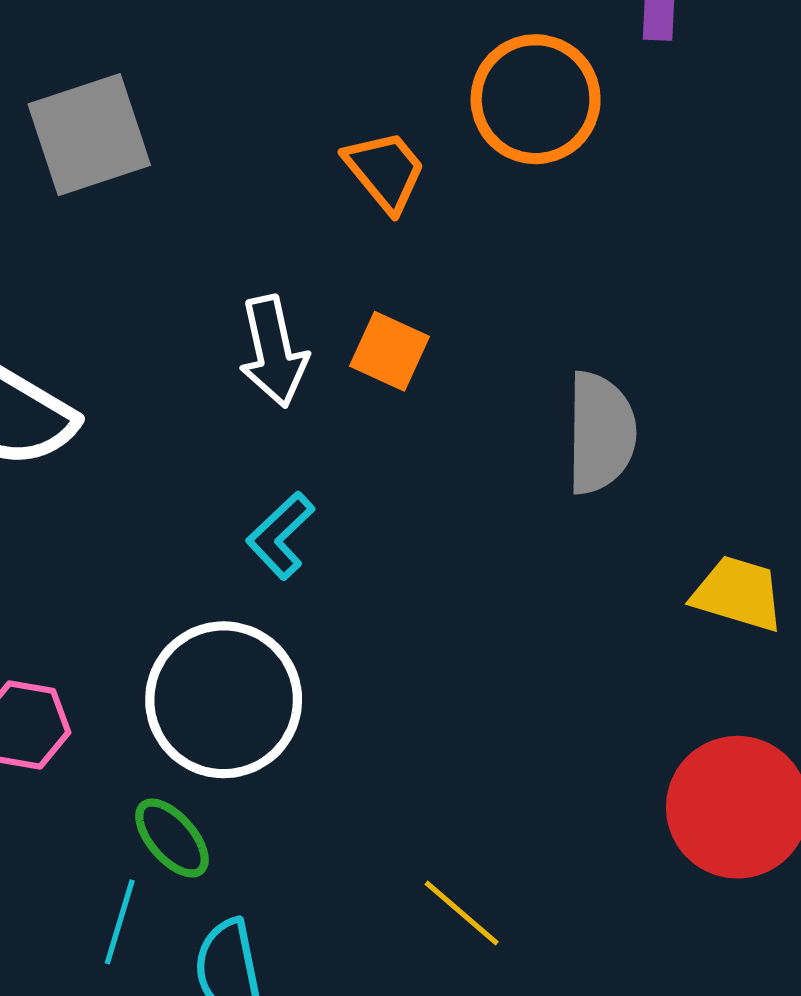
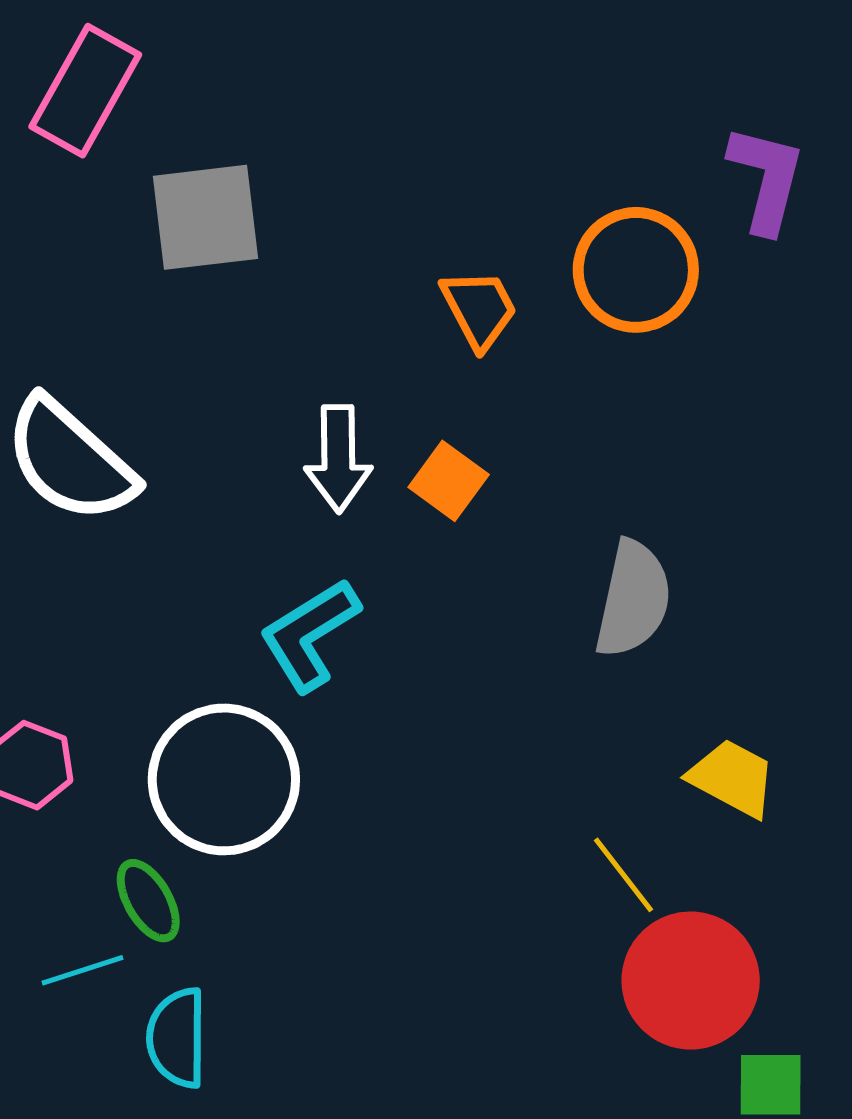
cyan L-shape: (280, 536) -> (310, 635), size x1.4
yellow line: (462, 913) -> (624, 875), moved
cyan line: (120, 922) -> (83, 970), turned 44

